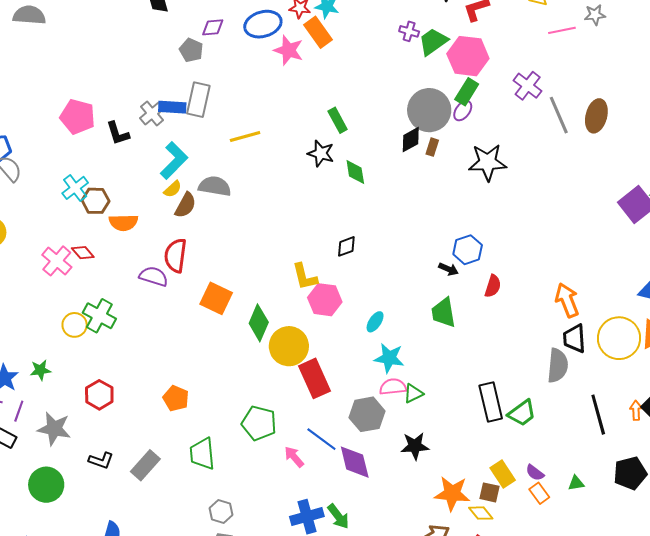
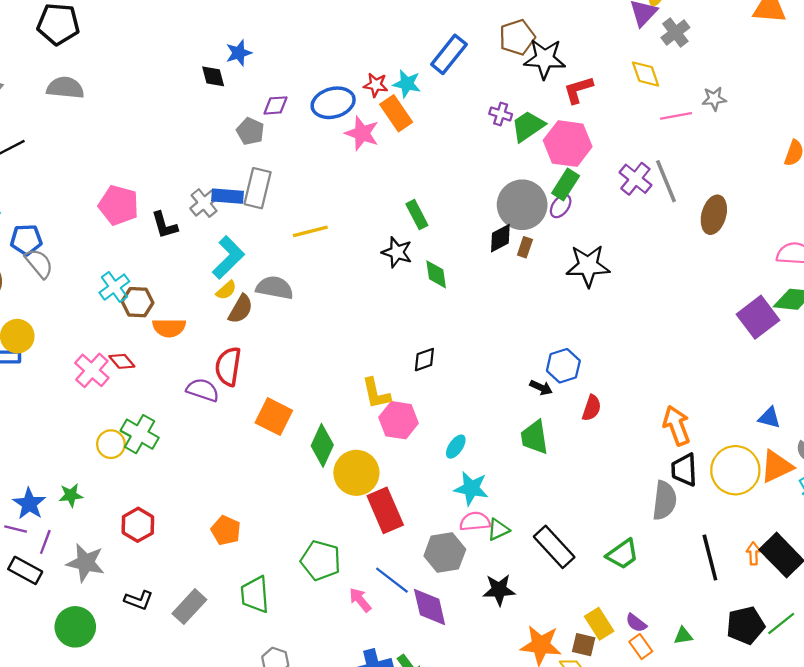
gray line: (559, 115) -> (666, 181), moved
black rectangle: (491, 402) -> (554, 547), moved, turned -30

